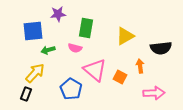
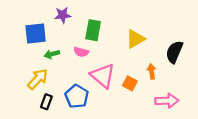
black semicircle: (161, 48) -> (174, 52), turned 120
black rectangle: (26, 94) -> (46, 102), moved

